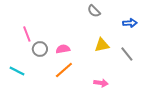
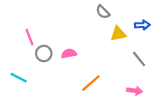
yellow triangle: (102, 45) -> (118, 34), moved
orange line: (64, 70) -> (91, 83), moved
pink arrow: (101, 83) -> (135, 91), moved

